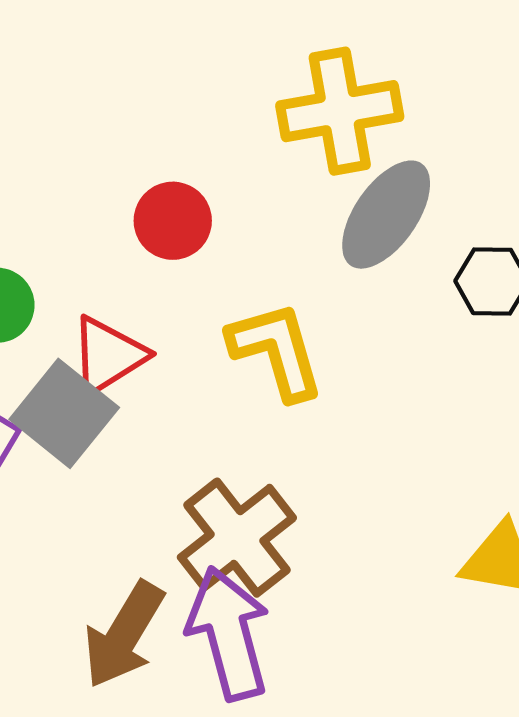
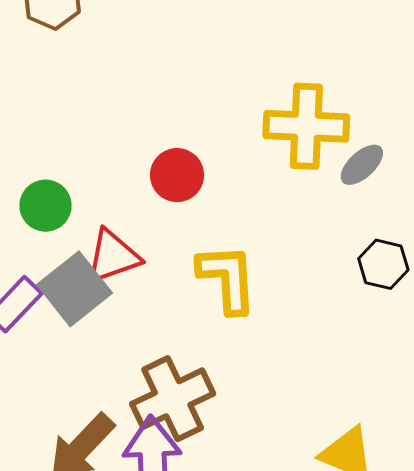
gray ellipse: (386, 215) -> (362, 165), moved, size x0.6

